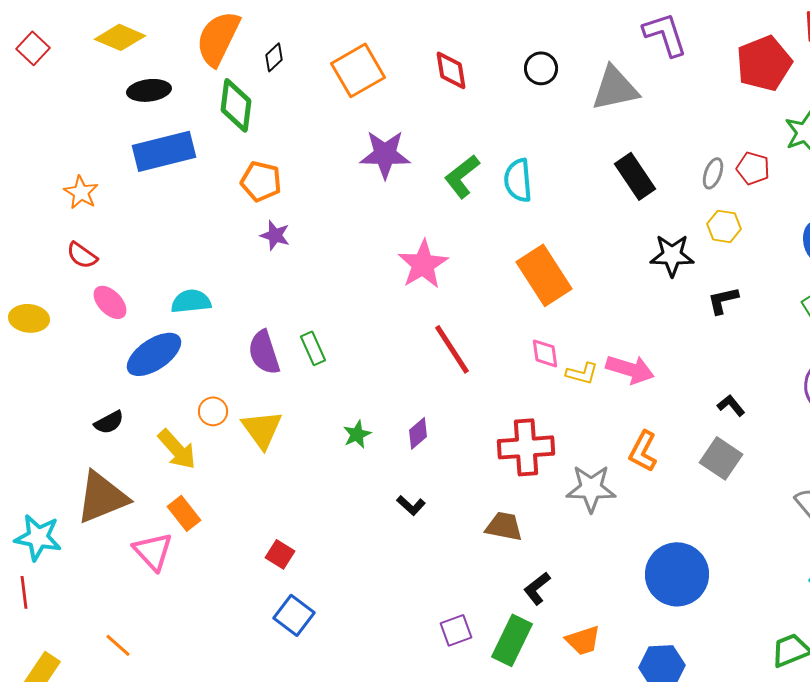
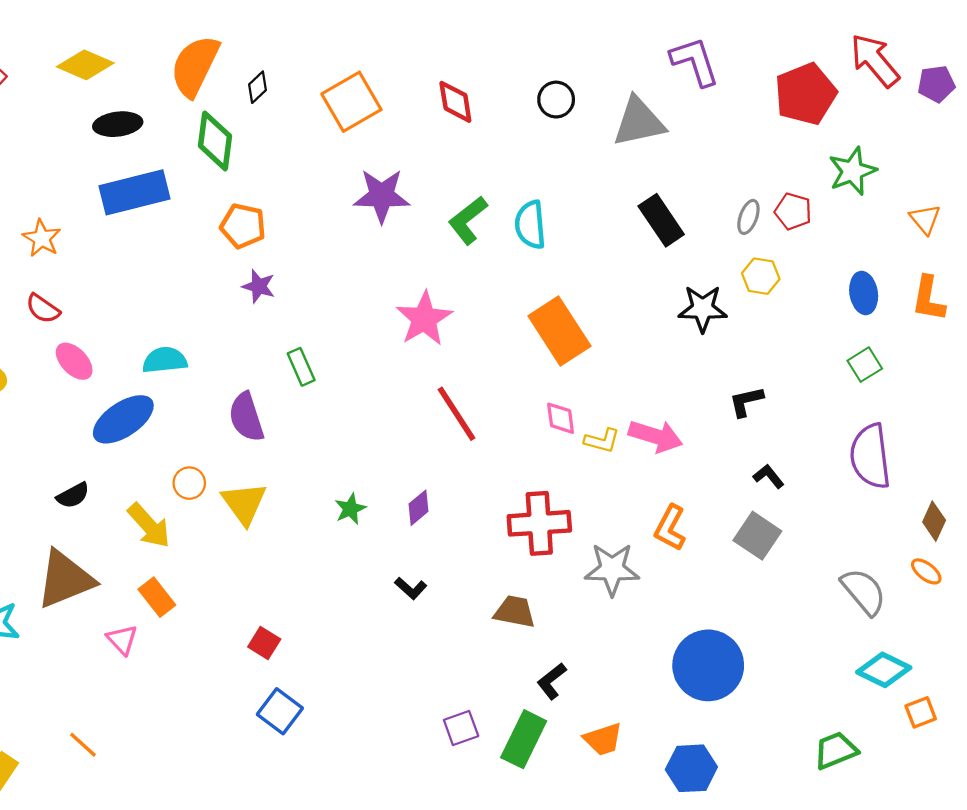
black L-shape: (723, 300) -> (746, 401), moved
green rectangle: (313, 348) -> (301, 367), moved
pink triangle: (153, 551) -> (122, 640), size x0.7

